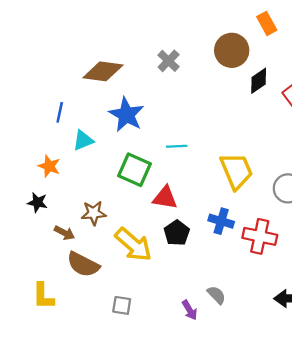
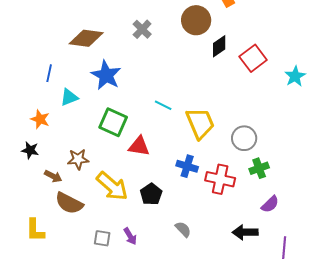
cyan line: (177, 146) -> (163, 105), moved, turned 30
black pentagon: (177, 233) -> (151, 194), moved
purple arrow: (190, 310) -> (130, 236), moved

